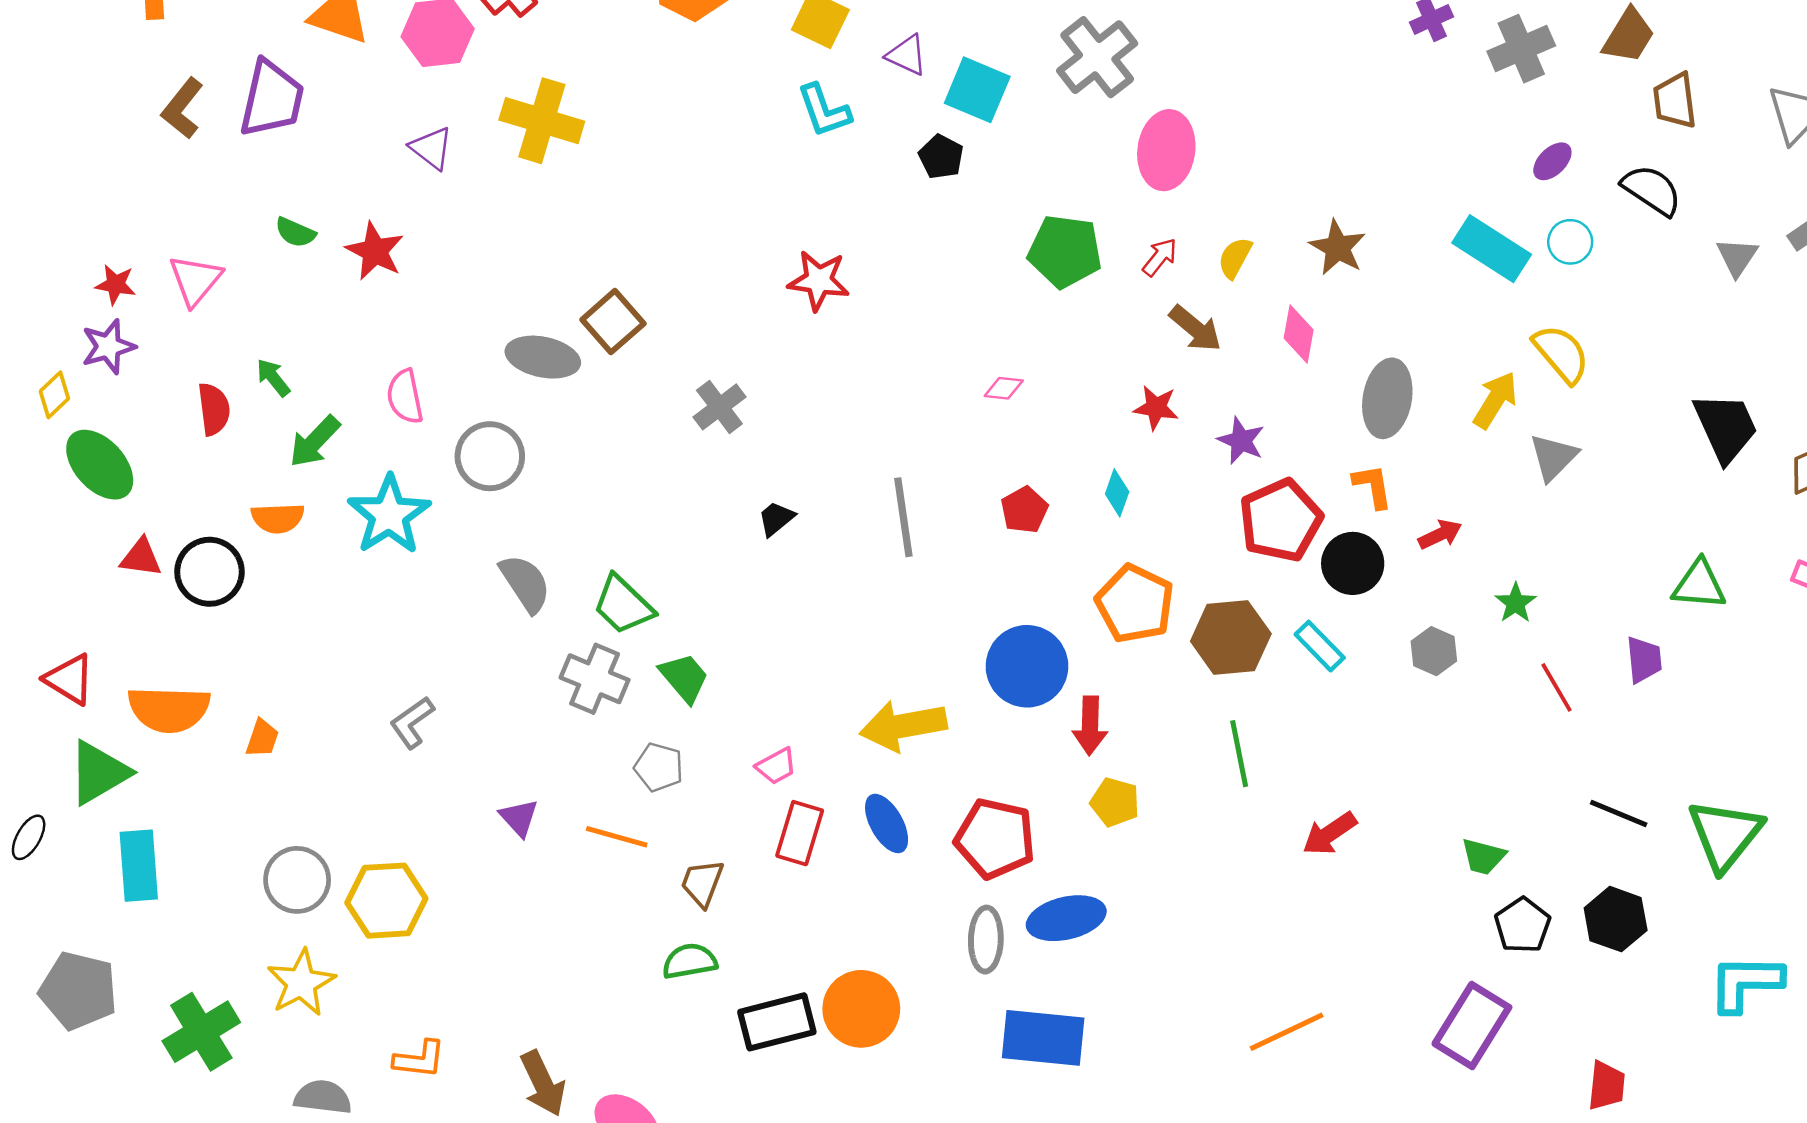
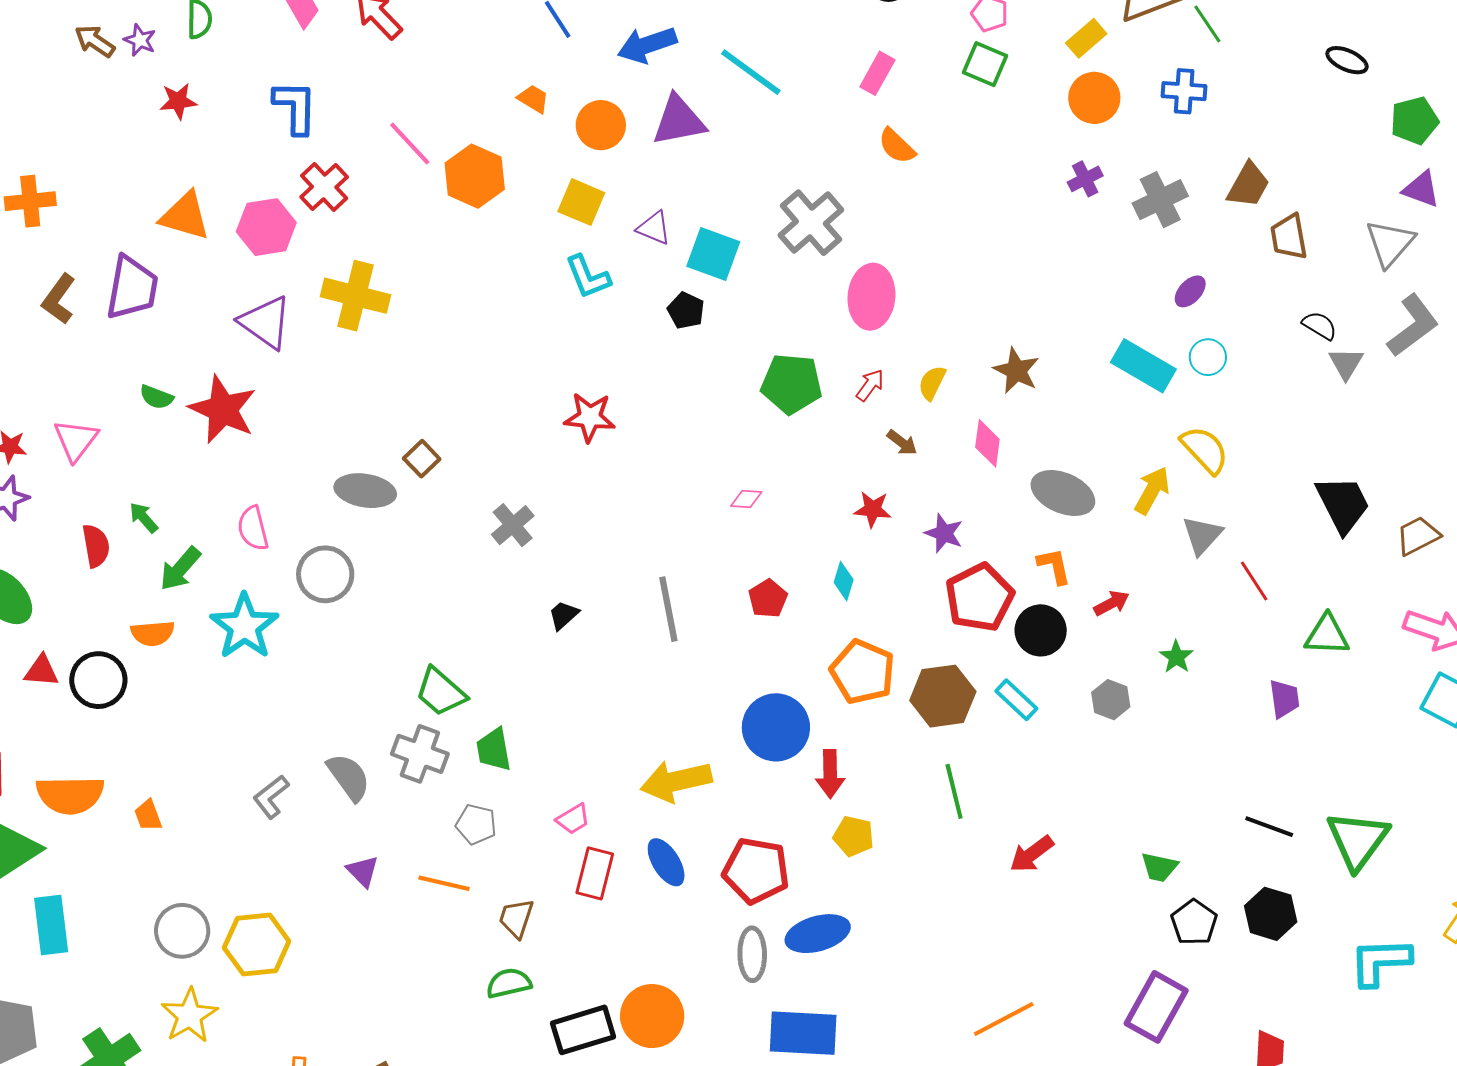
purple triangle: (431, 148) -> (265, 323), size x1.5
black semicircle: (1652, 190) -> (1320, 325), moved, size x0.7
red star: (375, 251) -> (223, 409), size x1.4
brown square: (613, 322) -> (422, 459), size x0.7
brown arrow: (1195, 328) -> (902, 443), size x0.7
gray ellipse: (1387, 398) -> (1063, 493), turned -74
gray semicircle: (525, 583) -> (349, 777), moved
green trapezoid: (684, 678) -> (494, 750), turned -147
red line: (1557, 687) -> (1254, 581), moved
orange trapezoid: (262, 738) -> (148, 815), turned 144

